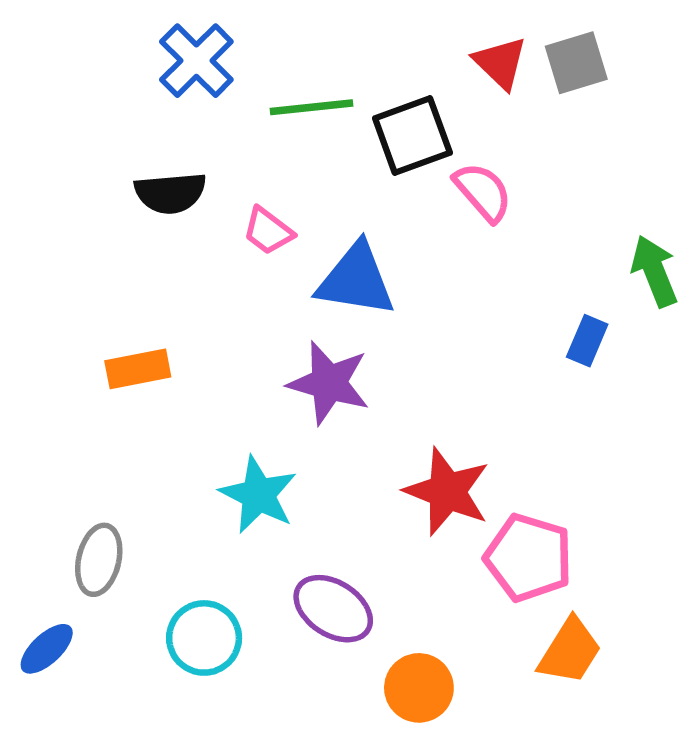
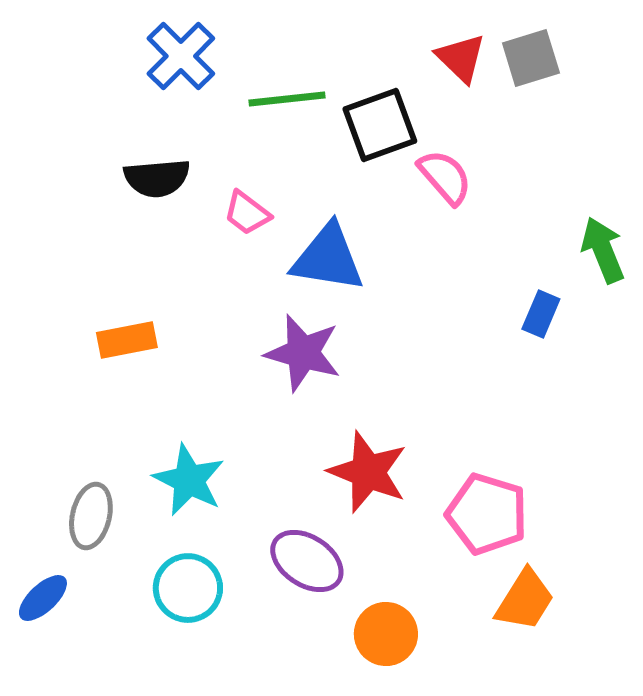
red star: (447, 491) -> (368, 472), moved
cyan star: (258, 495) -> (189, 480), moved

